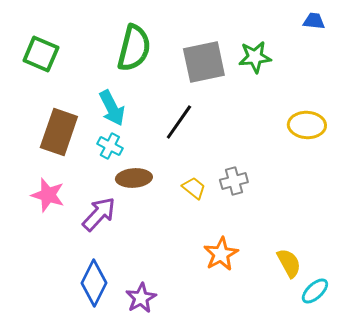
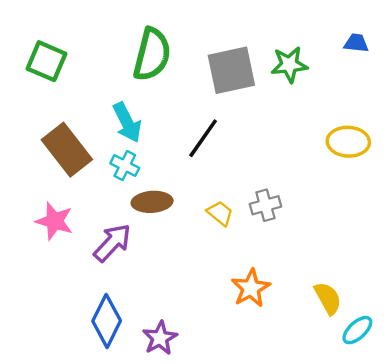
blue trapezoid: (314, 21) -> (356, 43), moved
brown rectangle: (59, 132) -> (67, 150), turned -57

